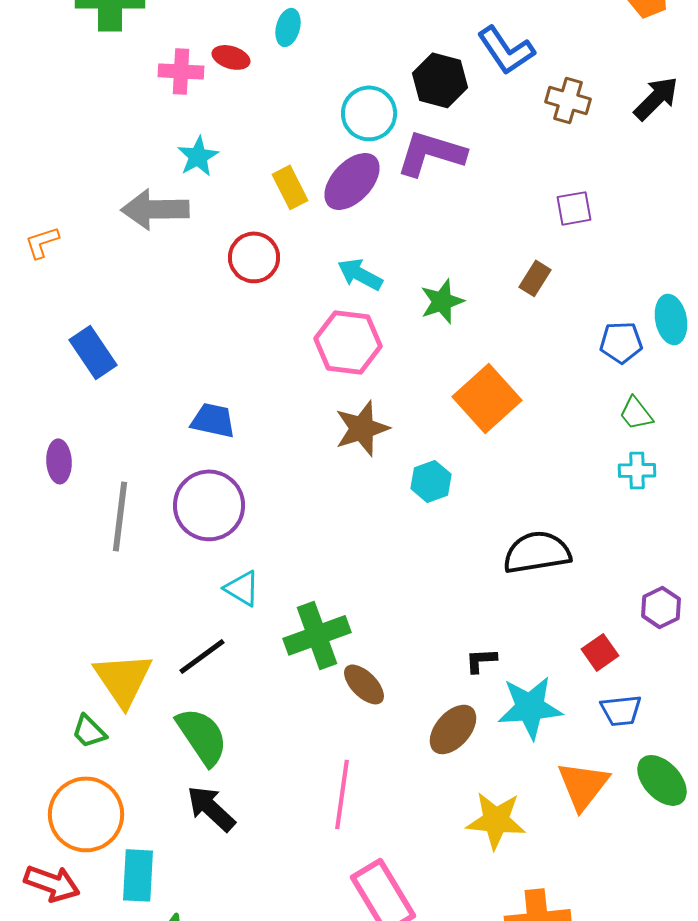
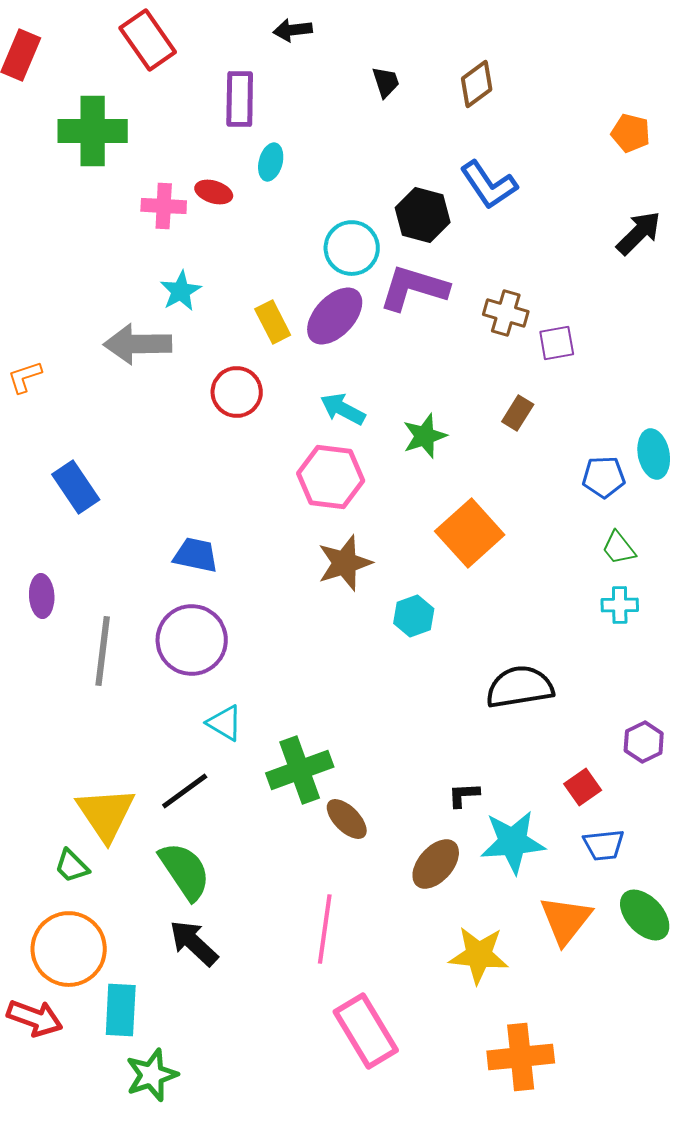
brown cross: (568, 100) -> (506, 313), moved

